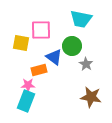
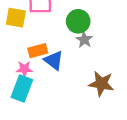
blue triangle: (54, 57) -> (54, 60), moved
gray star: (86, 64) -> (84, 40), moved

